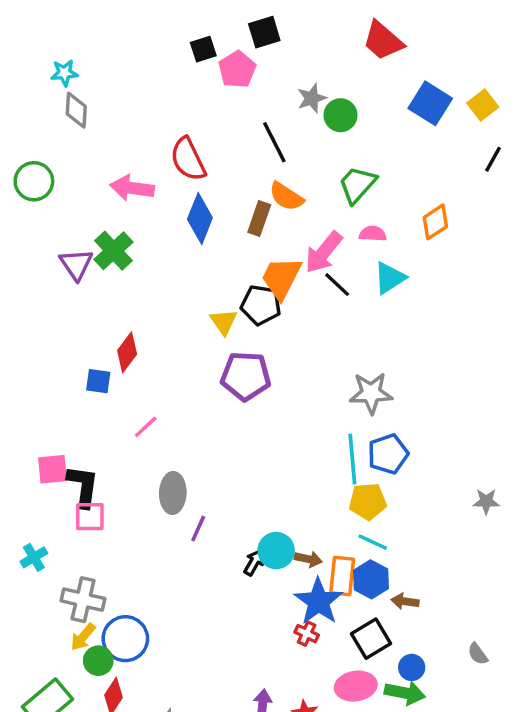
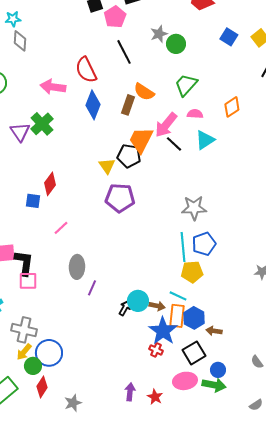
blue square: (430, 103) -> (229, 37), size x0.7
black line: (274, 142) -> (124, 52), moved
cyan line: (373, 542) -> (178, 296), moved

